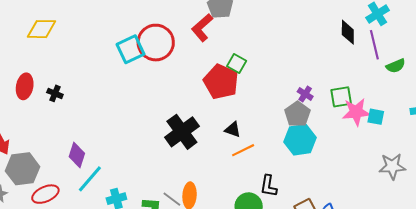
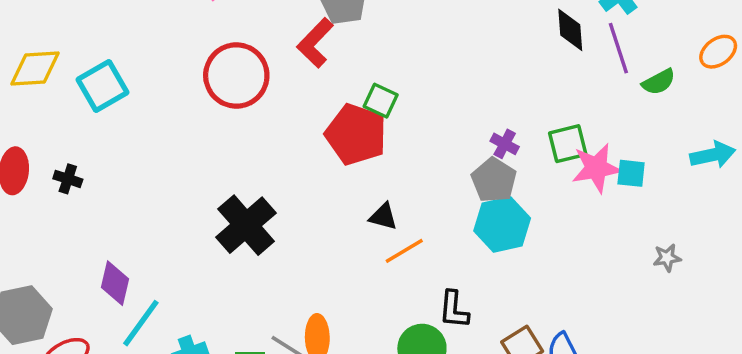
cyan square: (131, 49) -> (102, 86), moved
black cross: (182, 132) -> (246, 225), moved
gray star: (392, 166) -> (667, 258), size x0.6

